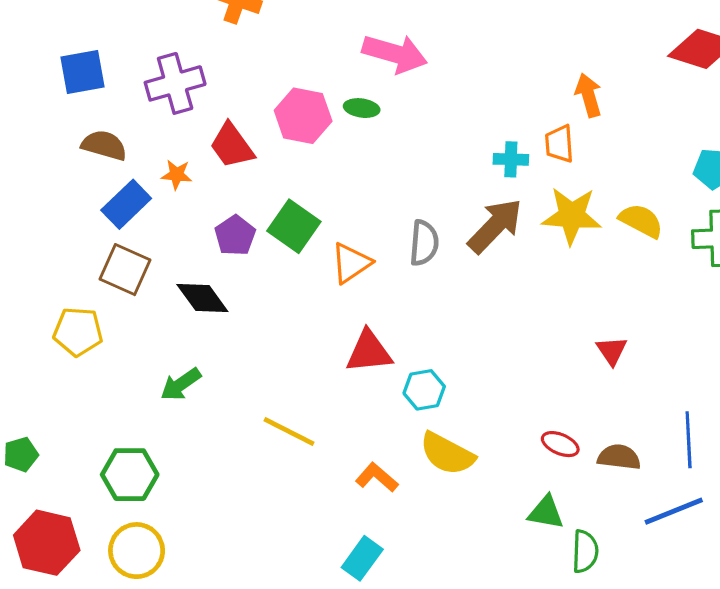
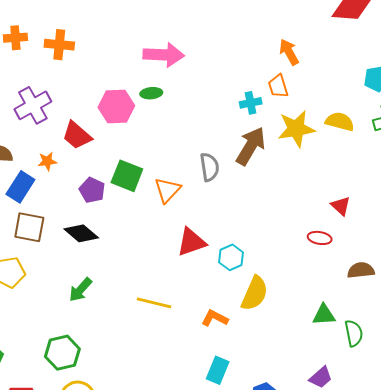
red ellipse: (560, 444) -> (320, 238), moved
yellow semicircle: (447, 454) -> (255, 293), turned -81

